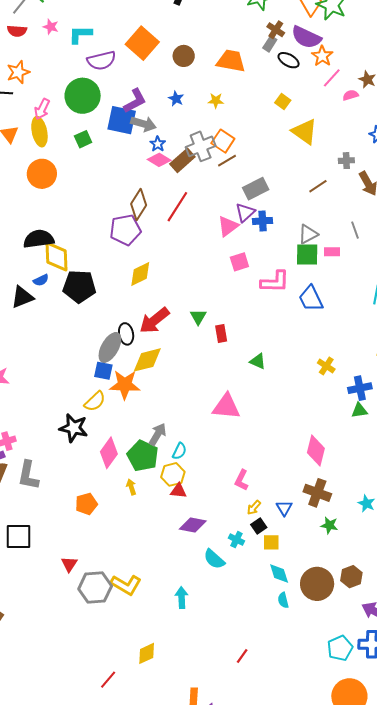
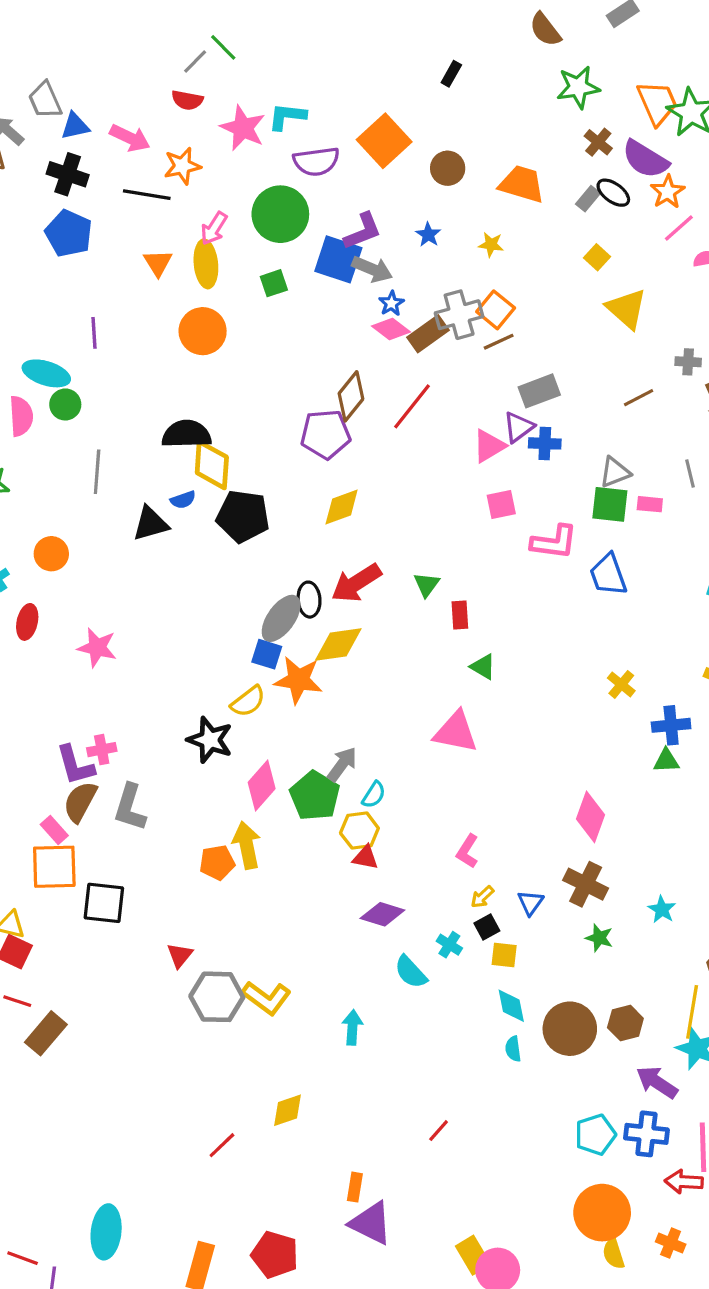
pink star: (51, 27) -> (243, 128), moved, size x1.8
gray rectangle: (270, 44) -> (588, 199), moved
green triangle: (258, 361) -> (483, 667), moved
yellow arrow: (131, 487) -> (247, 845), moved, size x1.8

